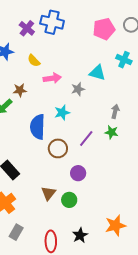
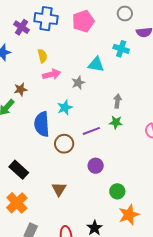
pink pentagon: (104, 29) -> (83, 21), moved
yellow semicircle: (34, 61) -> (42, 56), moved, turned -144
purple line: (86, 138) -> (91, 131), turned 36
purple circle: (78, 173) -> (96, 166), moved
green circle: (69, 200) -> (117, 191), moved

